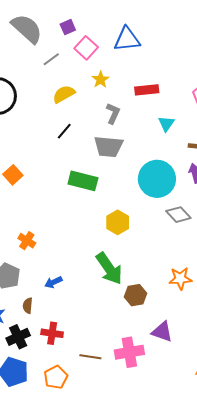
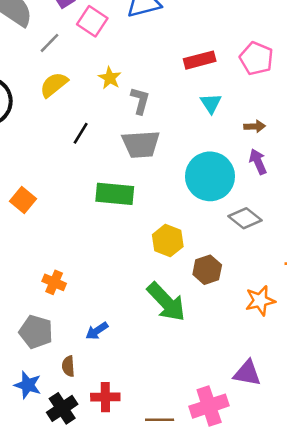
yellow star: (101, 80) -> (110, 78), moved
red rectangle: (147, 90) -> (200, 60), moved
yellow semicircle: (64, 94) -> (54, 85), moved
brown hexagon: (136, 295) -> (207, 270), moved

